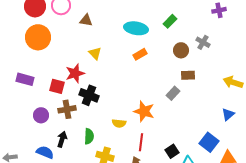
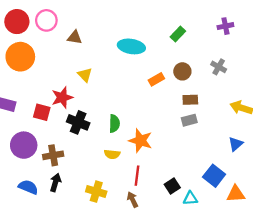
green rectangle: (170, 21) -> (178, 34), moved
gray cross: (203, 42) -> (219, 67), moved
orange rectangle: (140, 54) -> (156, 79), moved
gray rectangle: (173, 93) -> (189, 120), moved, turned 32
brown cross: (67, 109) -> (53, 155), moved
purple circle: (41, 115) -> (24, 145), size x1.5
green semicircle: (89, 136) -> (114, 124), moved
black arrow: (62, 139) -> (55, 182), moved

